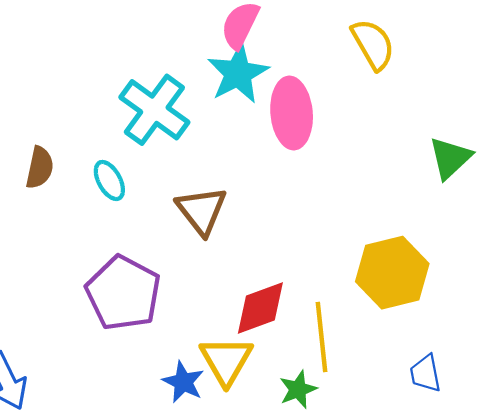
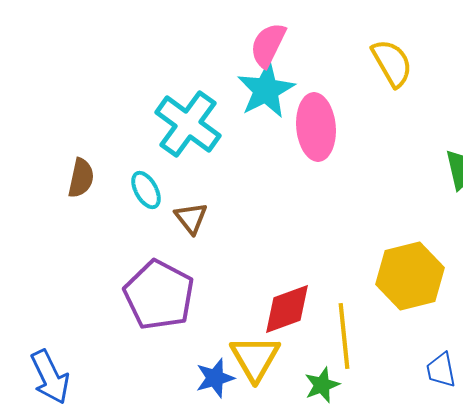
brown triangle: (202, 211) -> (191, 218), moved, size x0.7
blue star: (183, 382) -> (215, 378), turned 30

